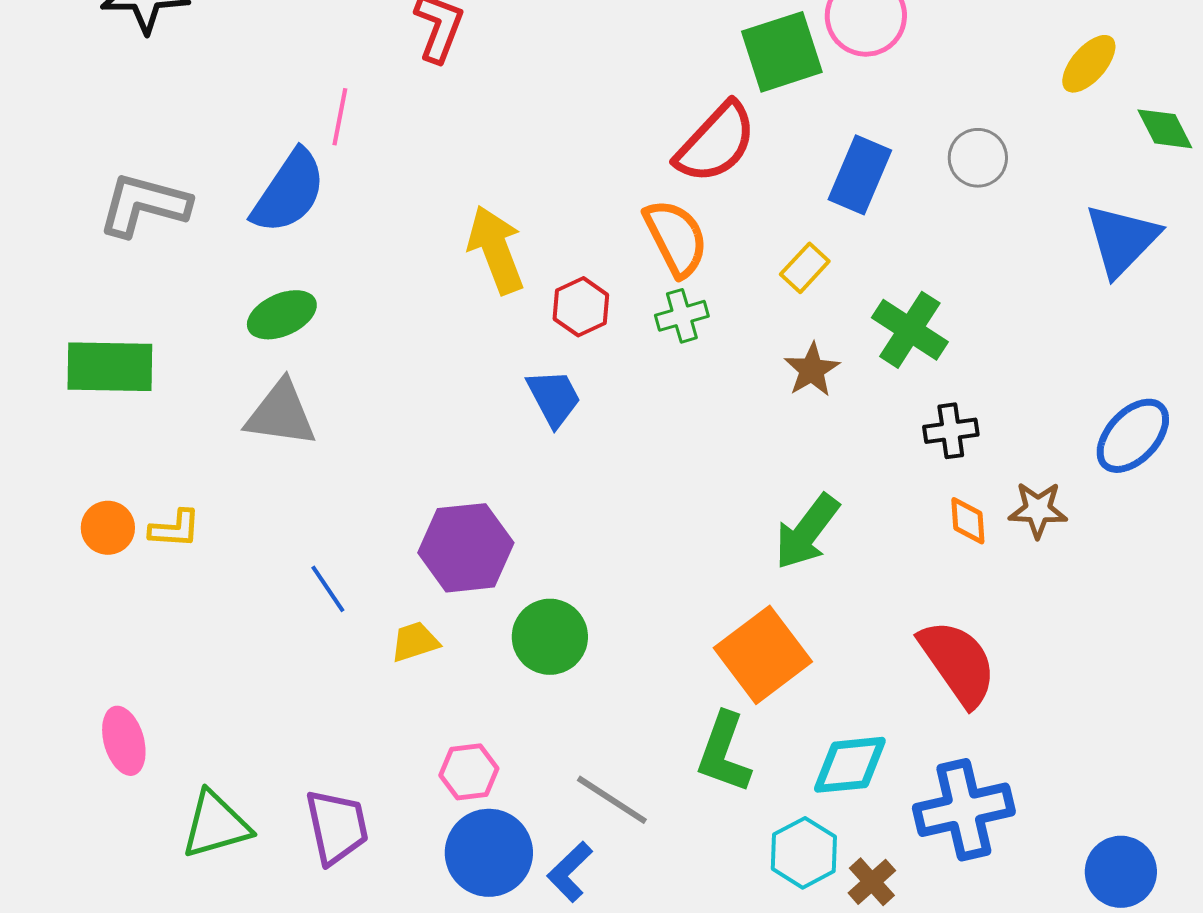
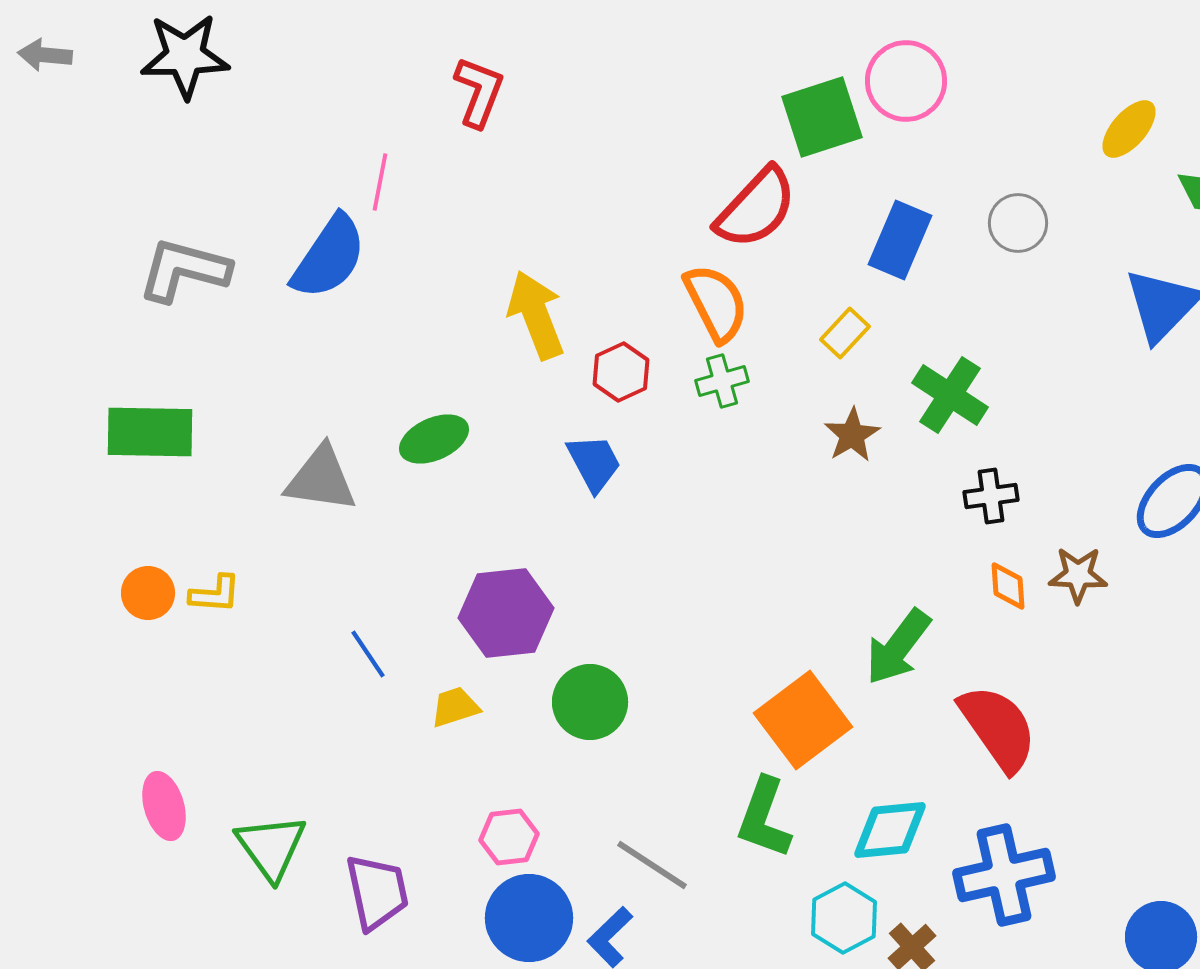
green ellipse: (282, 315) -> (434, 439), moved
green arrow: (807, 532) -> (898, 647), moved
green triangle: (216, 825) -> (271, 847), moved, turned -50

